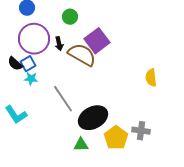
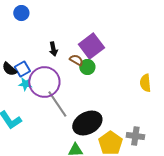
green circle: (70, 17) -> (87, 67), moved
purple circle: (34, 39) -> (44, 82), moved
brown semicircle: (82, 55) -> (76, 60), size x0.5

